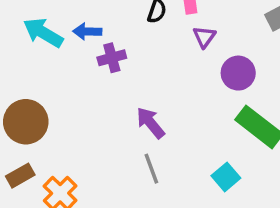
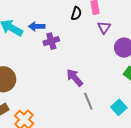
gray line: (151, 169) -> (88, 101), moved

